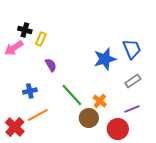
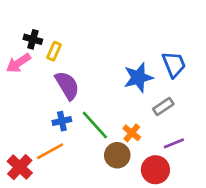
purple semicircle: (51, 65) -> (67, 85), size x1.6
gray rectangle: (133, 81) -> (163, 107), moved
blue cross: (30, 91) -> (62, 121), moved

